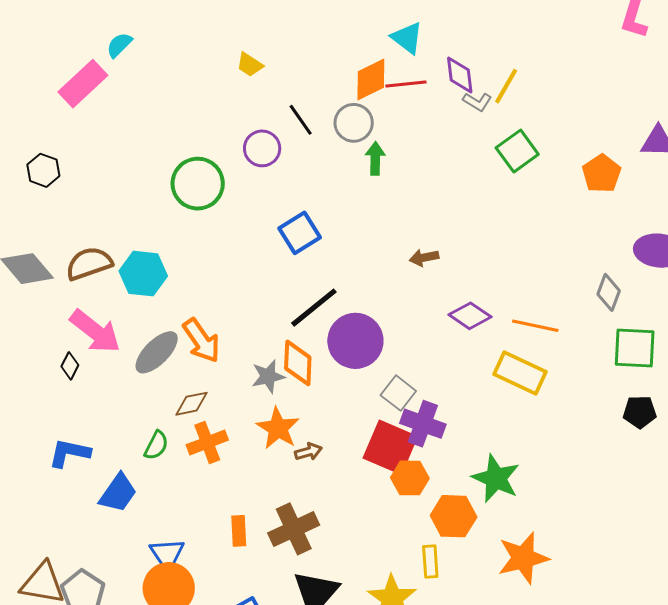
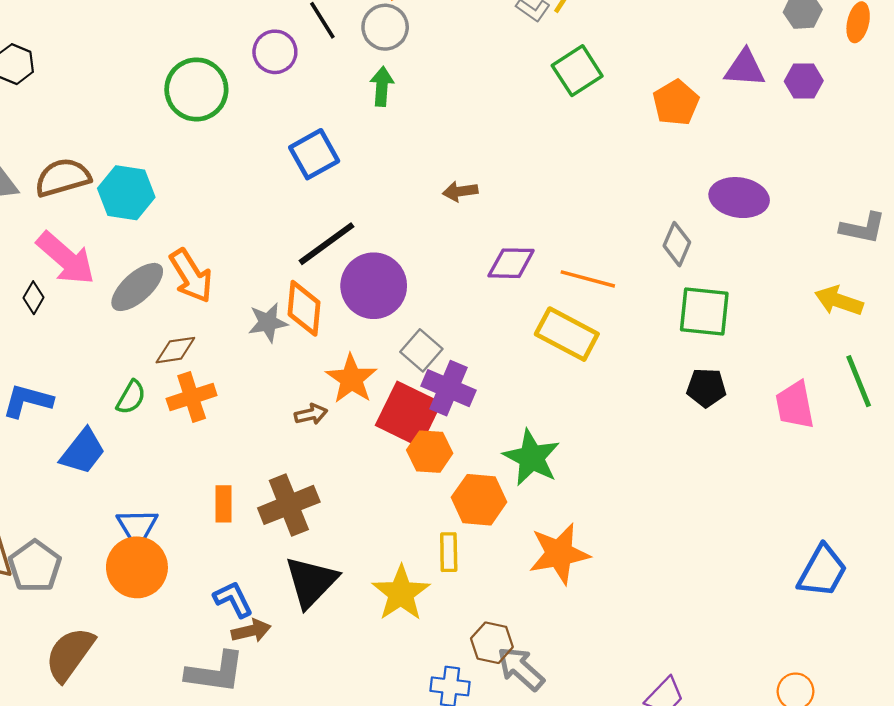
green arrow: (375, 158) -> (382, 86), moved
purple diamond: (470, 316) -> (511, 263), turned -36
orange star: (278, 428) -> (351, 379), moved

